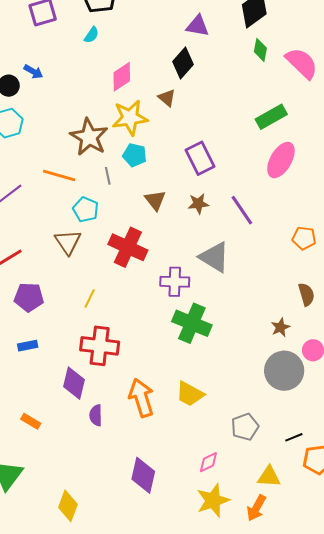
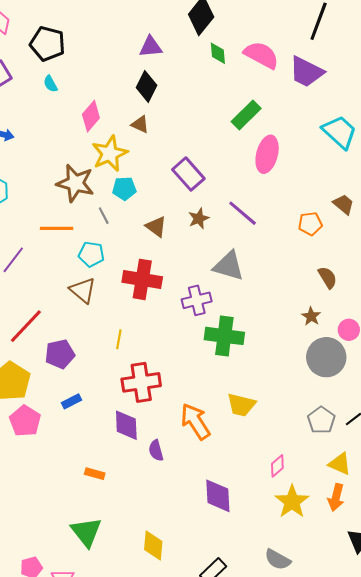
cyan semicircle: (91, 35) -> (50, 84), turned 132
gray pentagon: (245, 427) -> (321, 420), moved
yellow triangle: (269, 477) -> (340, 464), turned 35

